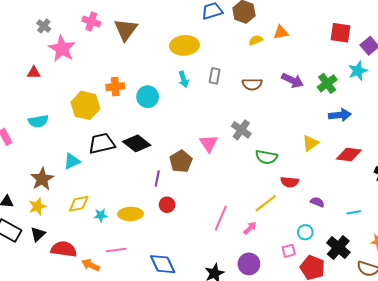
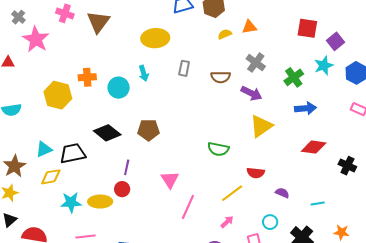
cyan arrow: (184, 79) -> (144, 73), moved
purple arrow: (292, 80) -> (251, 93), moved
gray cross: (241, 130) -> (256, 63), moved
black trapezoid: (102, 143) -> (73, 153), moved
pink triangle: (209, 143) -> (170, 180), moved
yellow triangle: (310, 143) -> (261, 126), moved, size x1.4
green semicircle: (266, 157) -> (218, 149), moved
brown pentagon: (181, 161) -> (149, 130), moved, turned 30
yellow diamond: (79, 204) -> (51, 177), moved
red circle: (167, 205) -> (122, 189), moved
cyan star: (101, 215) -> (71, 202), size x1.5
pink arrow: (250, 228) -> (227, 222), moved

